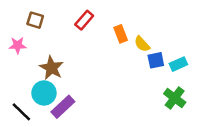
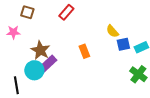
orange rectangle: (121, 34) -> (84, 51), moved
purple rectangle: (63, 107) -> (47, 64), moved
black line: (21, 112) -> (16, 85), turned 36

